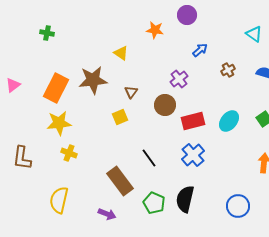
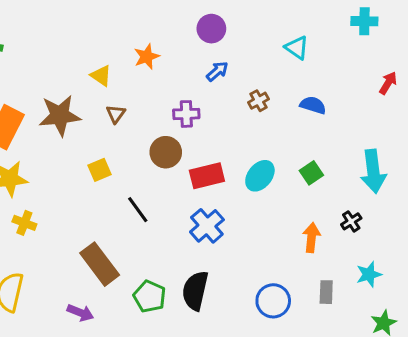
purple circle: (187, 15) -> (211, 29), moved
orange star: (155, 30) -> (147, 57), moved, turned -30
purple cross: (179, 79) -> (186, 114), turned 36
brown triangle: (131, 92) -> (116, 114), moved
black line: (149, 158) -> (138, 210), moved

